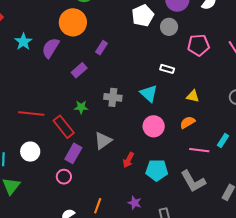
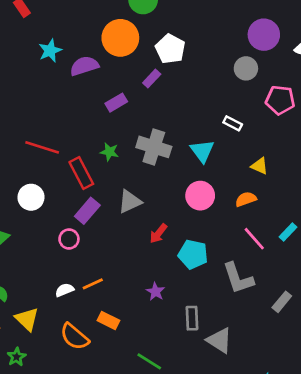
white pentagon: (143, 16) -> (170, 49), moved, turned -30
purple semicircle: (51, 48) -> (84, 66), turned 30
gray cross: (113, 97) -> (154, 147), size x1.4
pink line: (199, 150) -> (254, 239), turned 30
orange line: (98, 206) -> (93, 284), moved, turned 35

